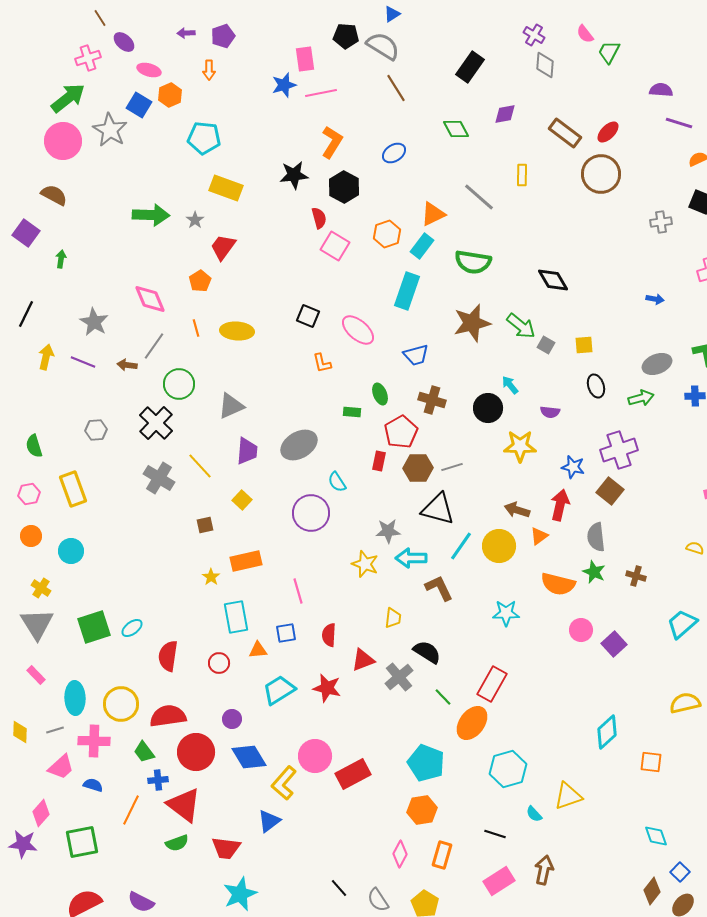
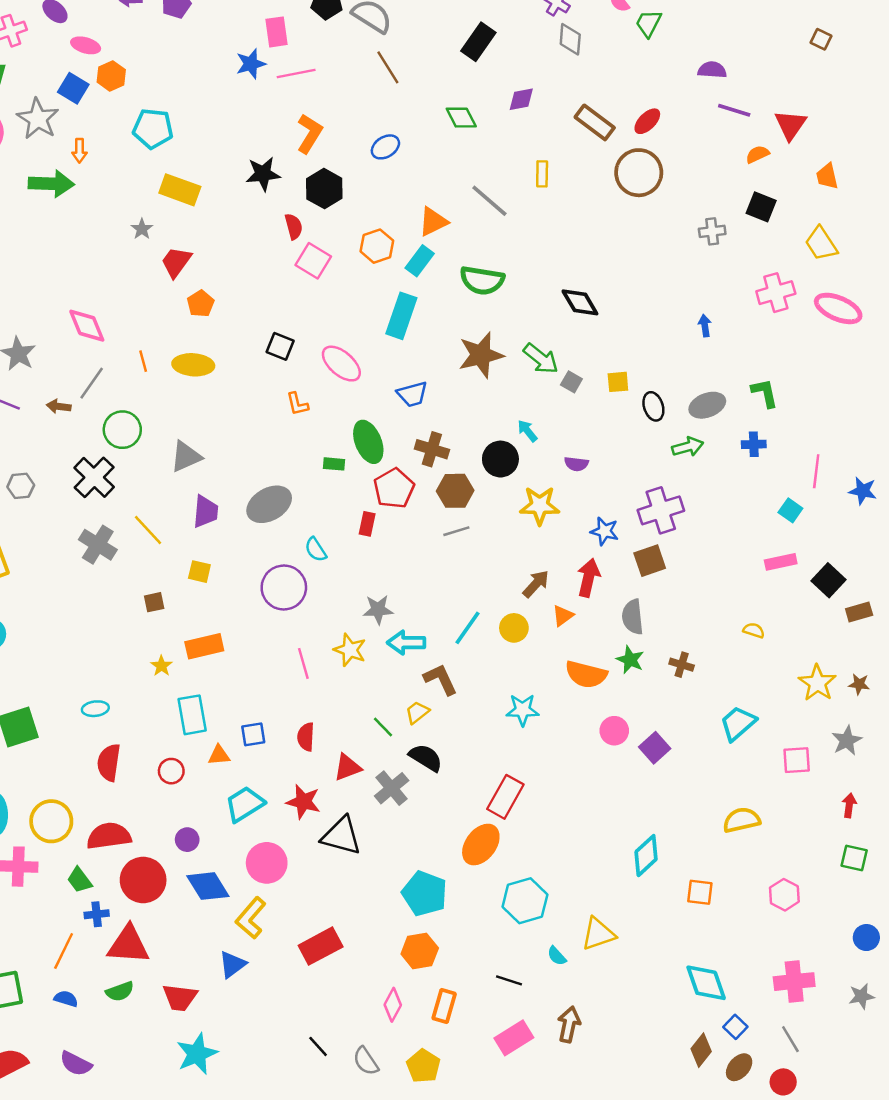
orange arrow: (209, 70) -> (79, 151), moved
green arrow: (151, 215) -> (51, 184), moved
orange pentagon: (200, 281) -> (201, 304), moved
blue arrow: (655, 299) -> (705, 326), turned -108
black ellipse: (596, 386) -> (653, 406), moved
green ellipse: (380, 394) -> (368, 442), size x1.6
brown hexagon: (418, 468) -> (455, 491), moved
brown square: (610, 491) -> (650, 561), turned 32
yellow square: (242, 500) -> (199, 572), turned -30
black triangle: (438, 509) -> (341, 836), moved
brown arrow: (517, 510) -> (536, 584), turned 115
yellow circle: (499, 546) -> (514, 628), size x0.7
pink line: (298, 591) -> (303, 663), moved
yellow trapezoid: (393, 618) -> (417, 712), moved, turned -135
cyan ellipse: (132, 628) -> (95, 709), moved, turned 30
green line: (443, 697) -> (383, 727), moved
pink circle: (315, 756) -> (267, 863), moved
red rectangle: (353, 774) -> (321, 946), moved
blue semicircle: (93, 785) -> (66, 999), moved
red triangle: (184, 805) -> (128, 945), turned -33
cyan diamond: (656, 836) -> (706, 983), size x1.5

